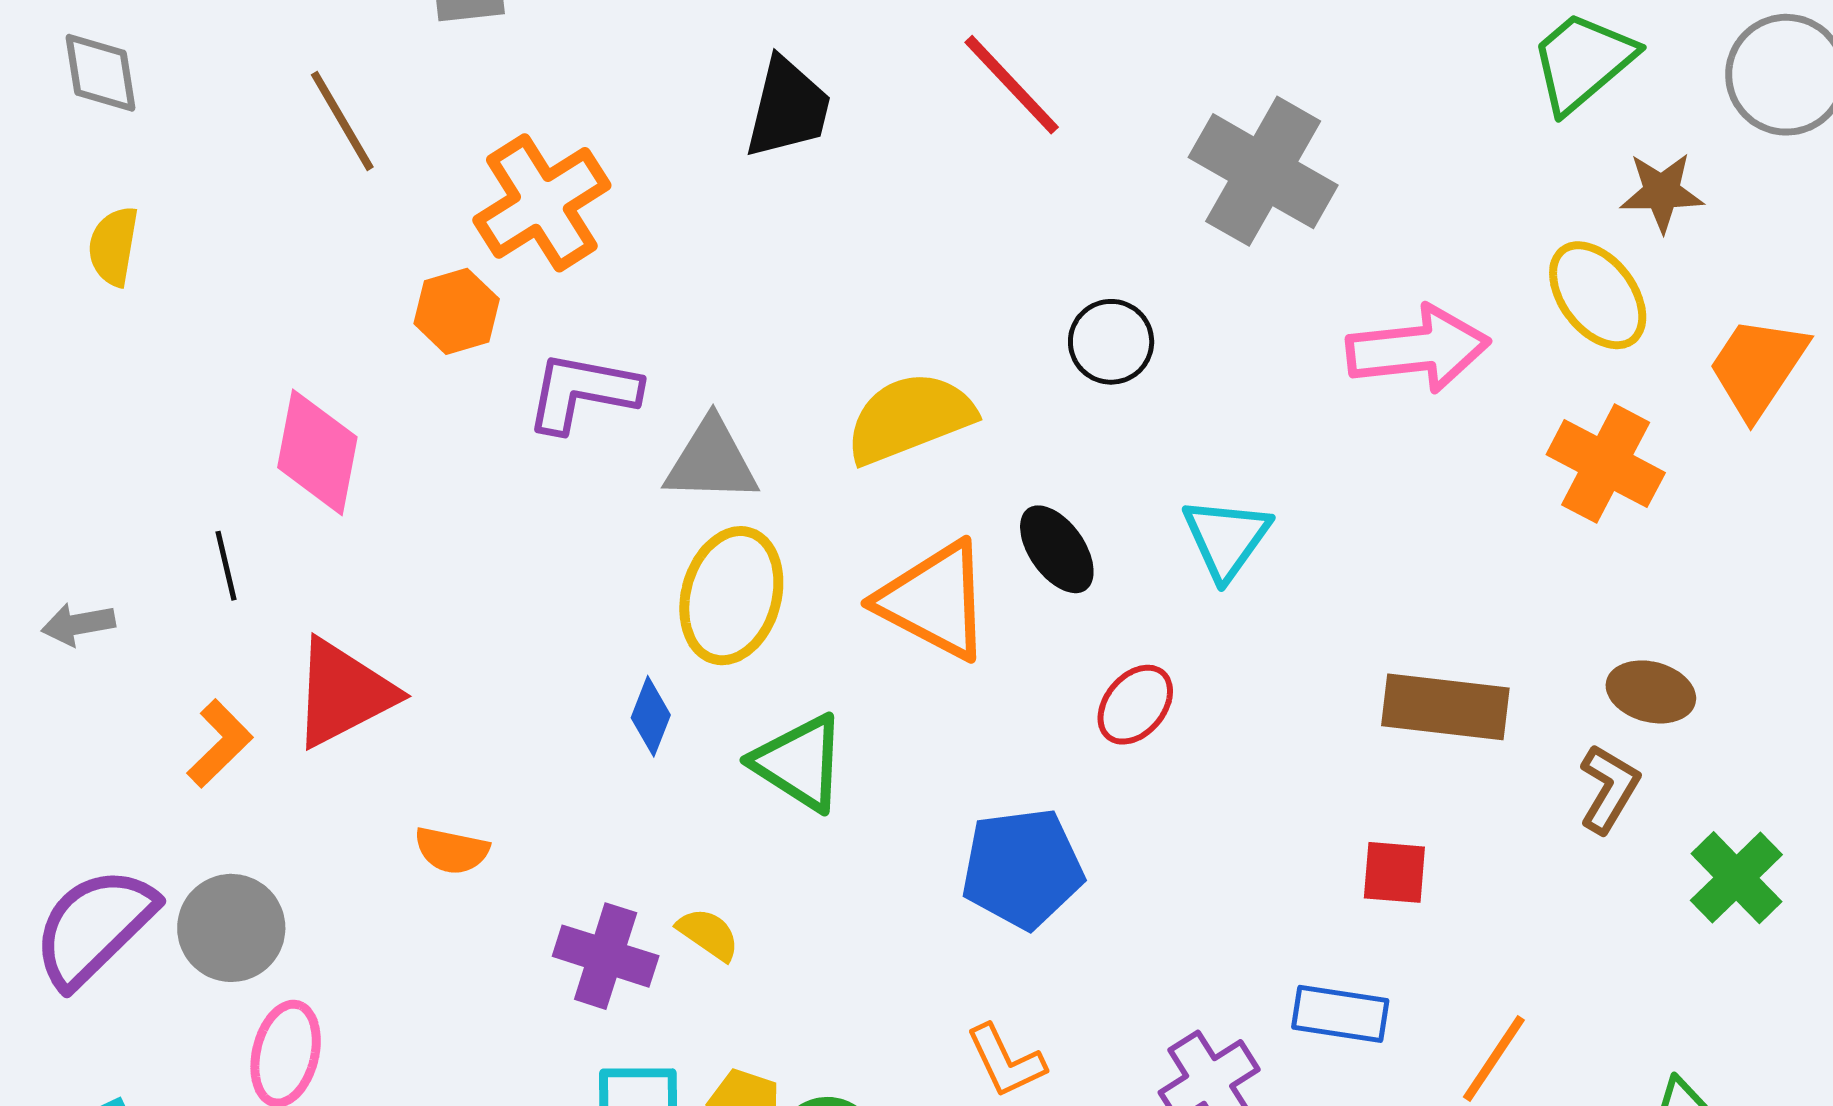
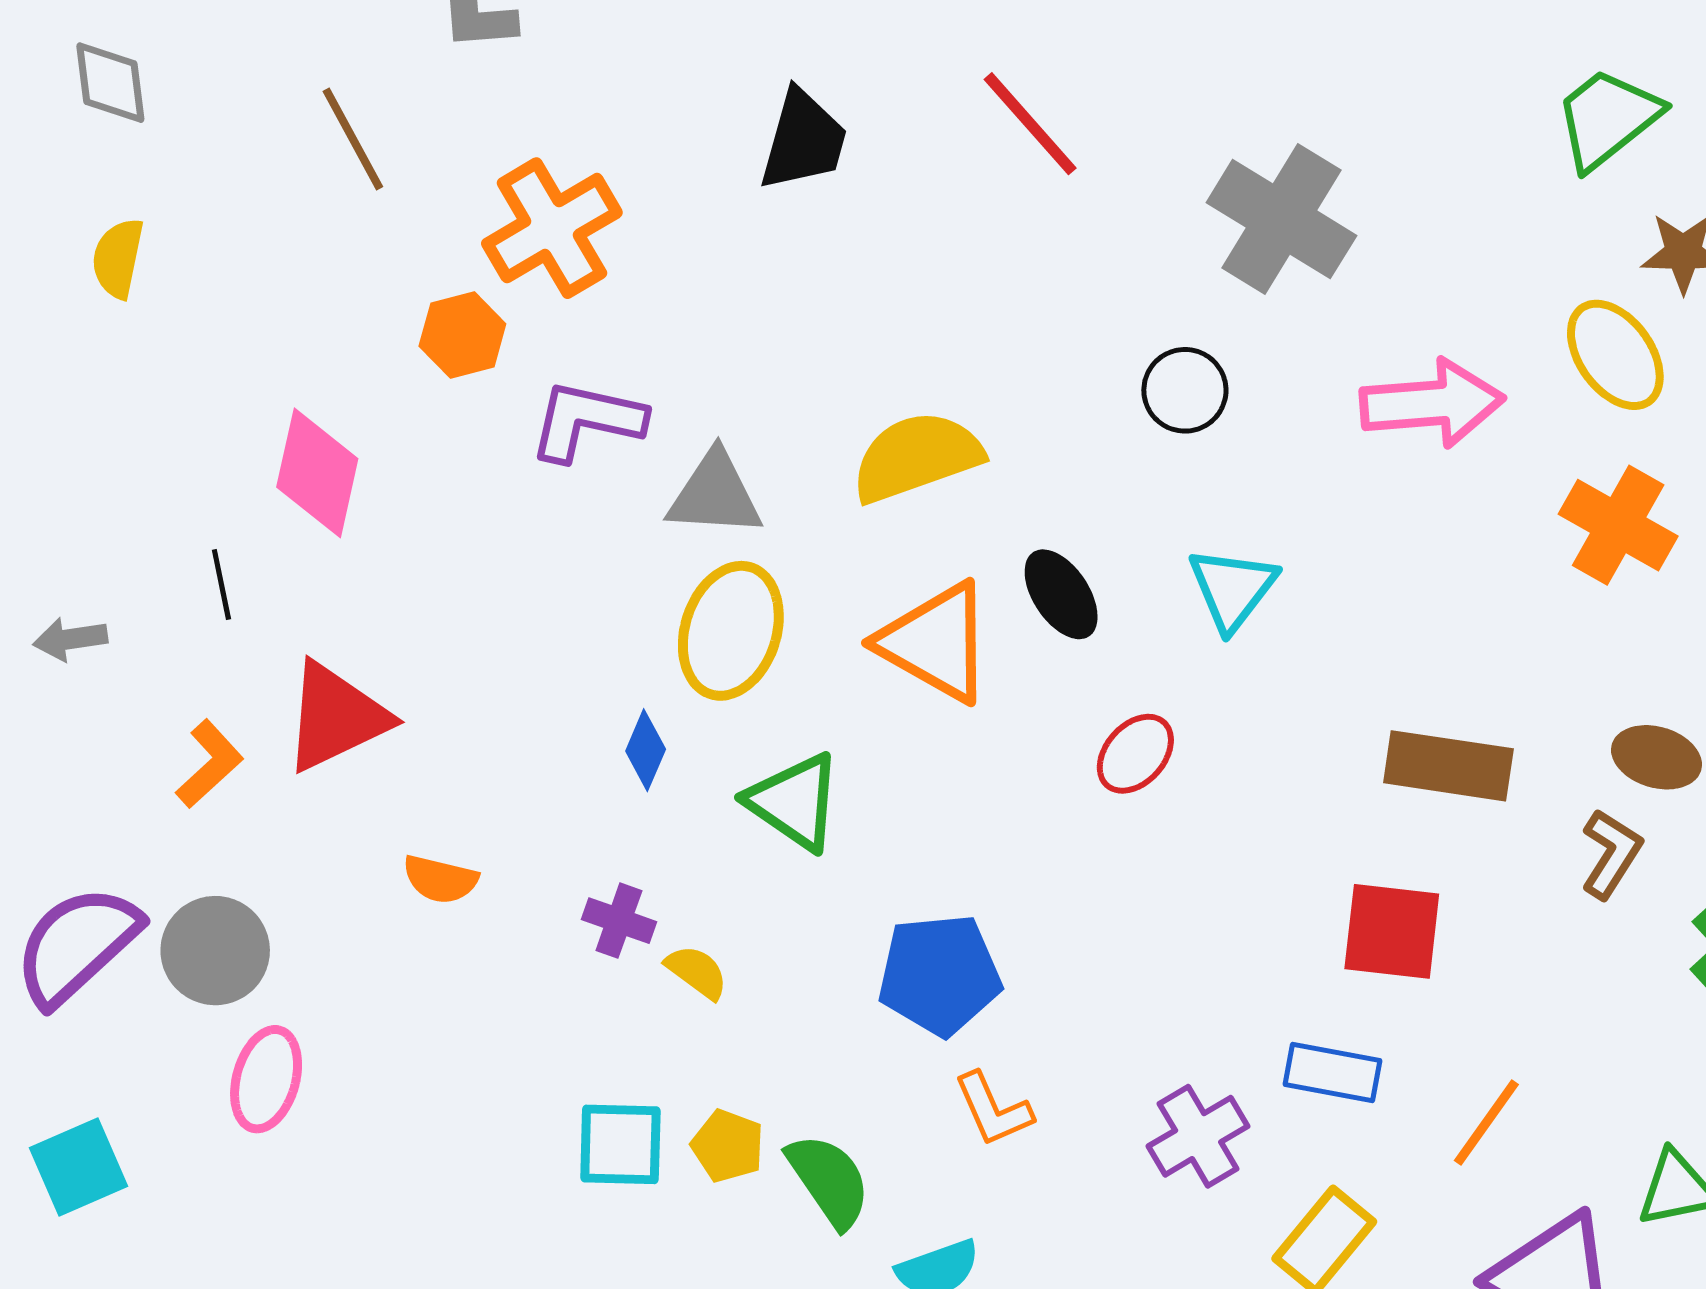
black circle: (1111, 342) -> (1185, 390), moved
blue pentagon: (1022, 868) -> (940, 975), moved
red square: (1394, 872) -> (1392, 931), size x1.5
purple cross: (606, 956) -> (619, 921), moved, size x0.7

